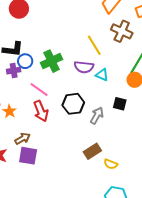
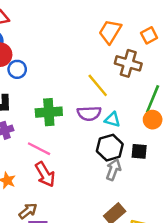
blue circle: (25, 61) -> (17, 69), moved
green cross: (51, 61) -> (49, 112), turned 30
black hexagon: (73, 104) -> (110, 148), moved

